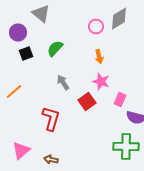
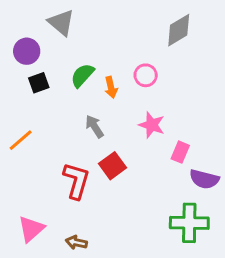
pink circle: (96, 26) -> (146, 75), moved
orange arrow: (99, 56) -> (111, 87), moved
red square: (87, 102) -> (112, 166), moved

